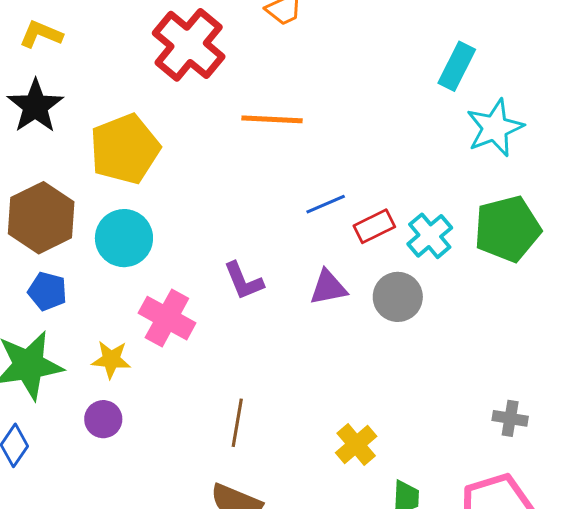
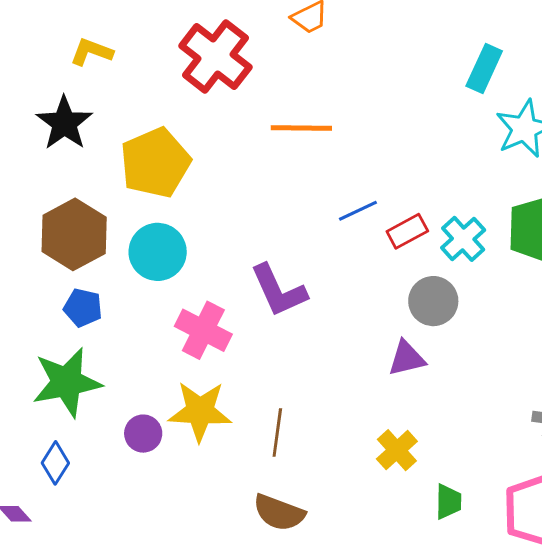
yellow L-shape: (41, 34) -> (92, 52), moved
purple L-shape: (243, 281) -> (279, 290), size x1.4
purple triangle: (328, 287) -> (407, 358), moved
yellow star: (111, 360) -> (200, 411), moved, size x1.6

